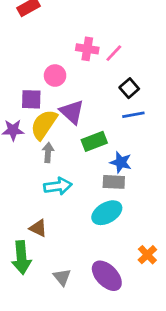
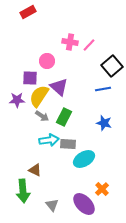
black square: (129, 88) -> (112, 66), moved, size x1.5
green rectangle: (94, 141) -> (64, 117), moved, turned -42
gray arrow: (48, 153) -> (42, 116), turned 120
blue star: (121, 162) -> (104, 123), moved
gray rectangle: (114, 182) -> (68, 144), moved
orange cross: (147, 255) -> (102, 189), moved

